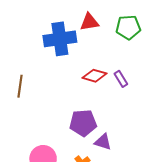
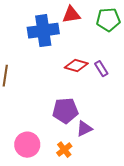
purple triangle: (103, 142) -> (84, 129), turned -42

